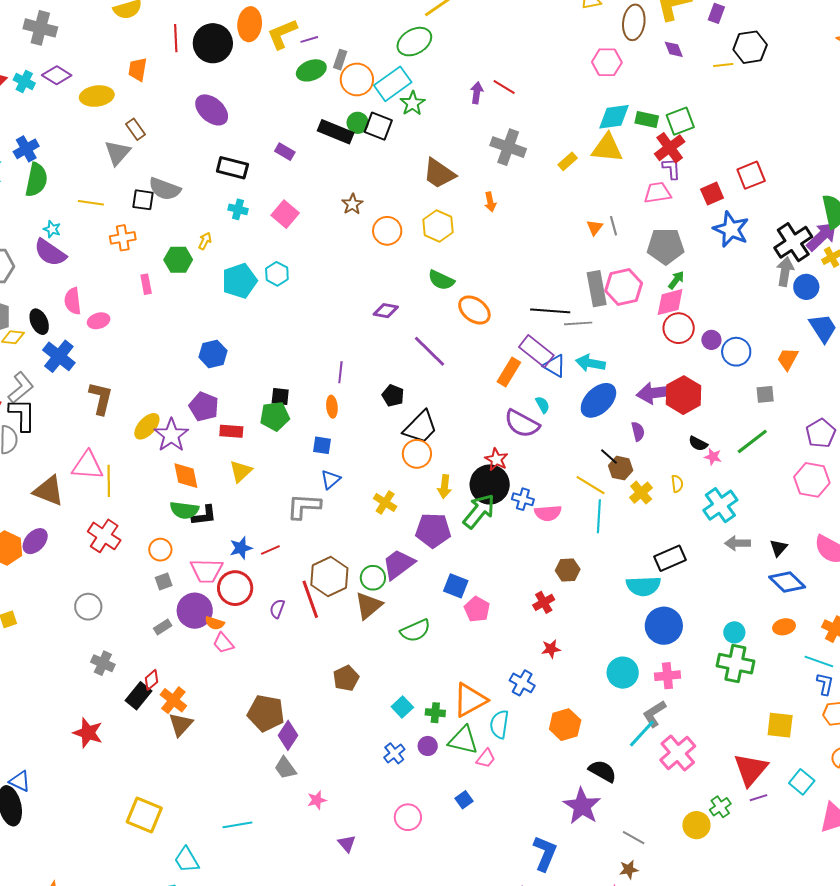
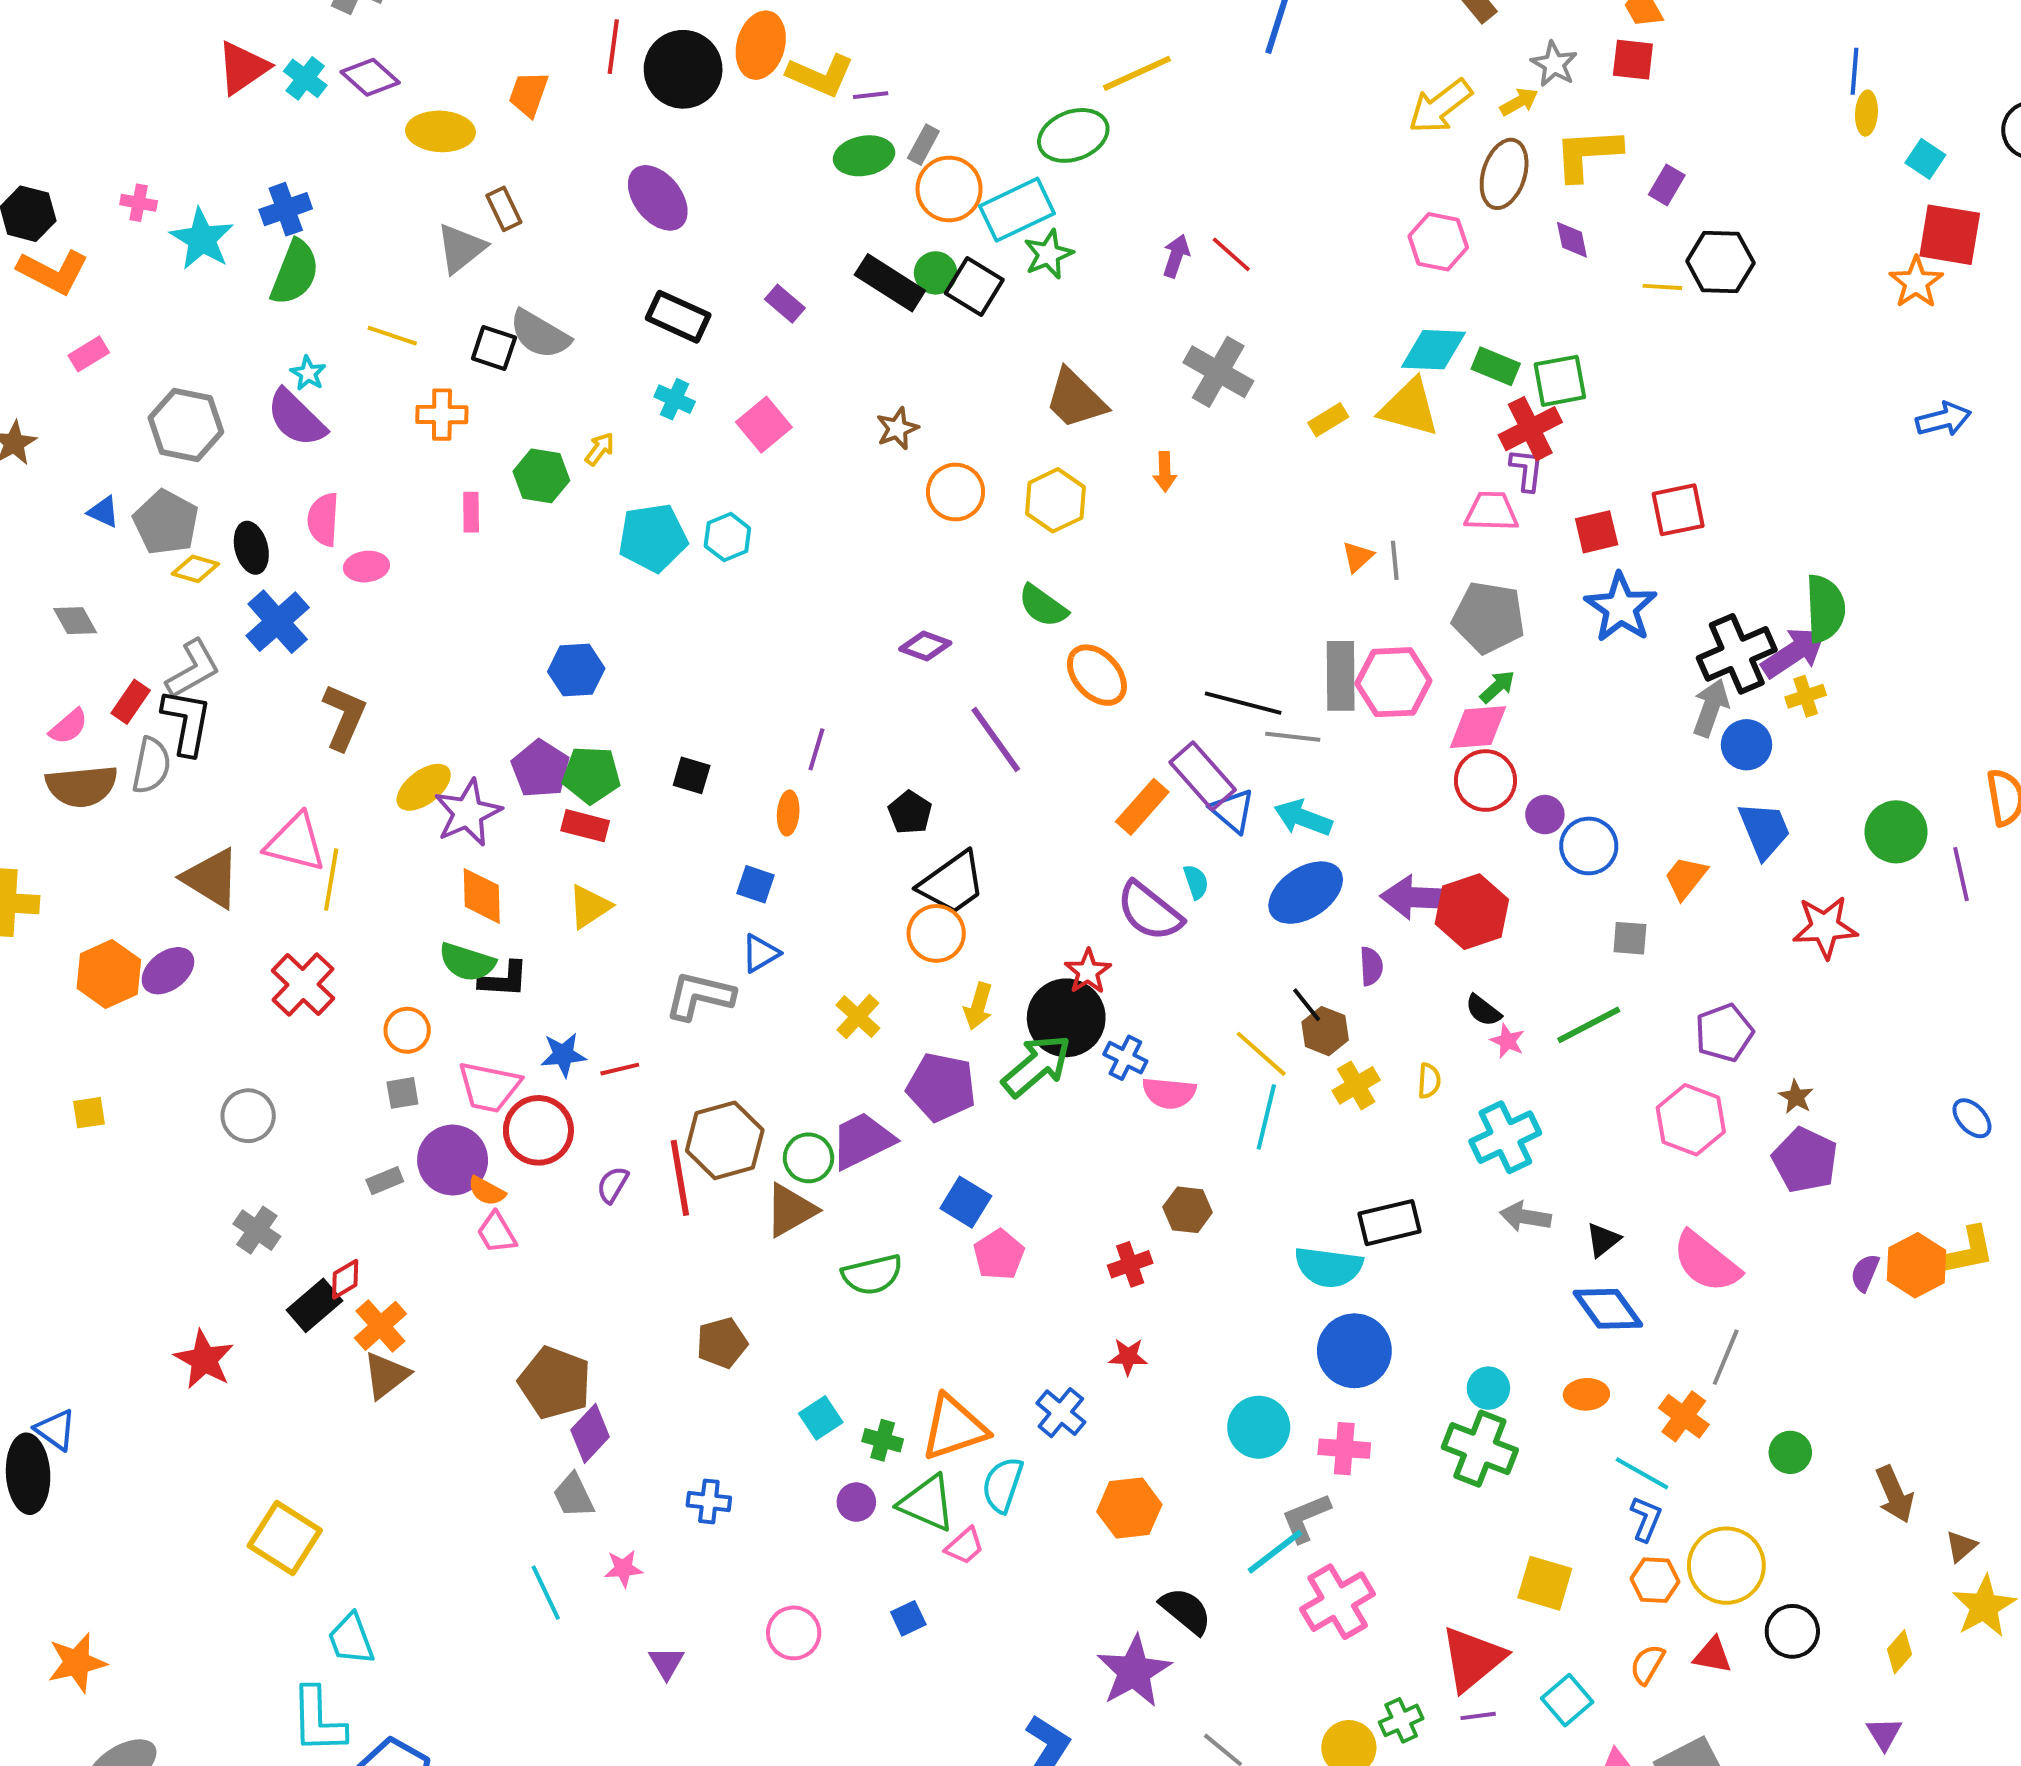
yellow L-shape: (282, 34) -> (820, 75), turned -144
green pentagon: (275, 416) -> (591, 775), moved
blue cross: (394, 753) -> (709, 1501), moved, turned 35
cyan line: (237, 825) -> (546, 1593), moved, turned 64

